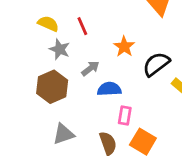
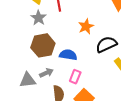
gray arrow: (90, 68) -> (46, 73), moved
brown hexagon: (52, 87) -> (43, 45), moved

